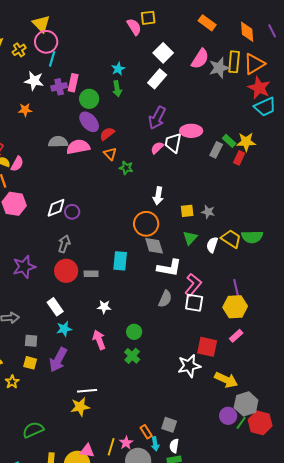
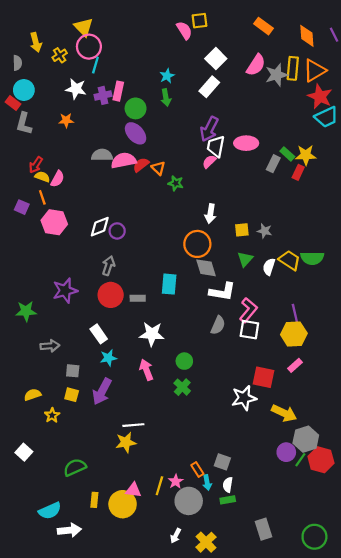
red semicircle: (107, 134) -> (141, 165), moved
white trapezoid: (173, 143) -> (216, 146), moved
white star: (104, 307) -> (152, 334), size x1.6

